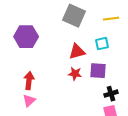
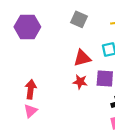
gray square: (74, 16) -> (79, 19), size x0.7
purple hexagon: (26, 37) -> (27, 27), moved

